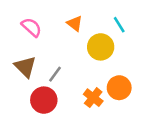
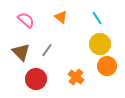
yellow circle: (101, 47) -> (100, 44), moved
gray line: (55, 74) -> (47, 50), moved
orange circle: (119, 88) -> (107, 66), moved

